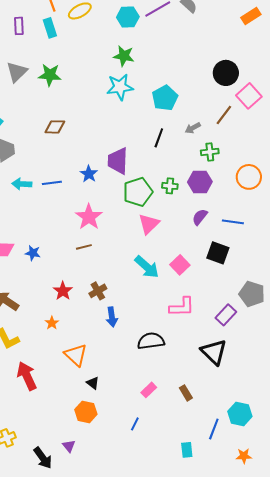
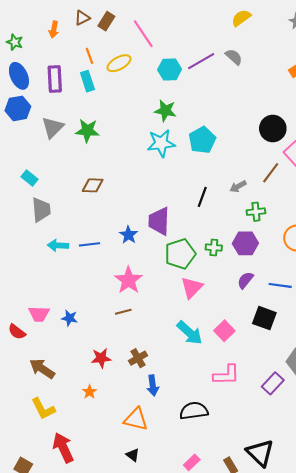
purple rectangle: (19, 26) -> (55, 79), size x1.4
cyan pentagon: (165, 98) -> (202, 140), moved
red star: (63, 291) -> (101, 358), turned 30
black triangle: (214, 352) -> (260, 453), moved
orange triangle: (76, 355) -> (136, 419), moved, turned -30

